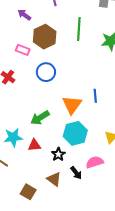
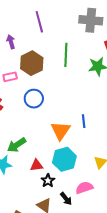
purple arrow: (24, 15) -> (11, 42), turned 40
pink rectangle: (23, 50) -> (10, 77), turned -32
green arrow: (40, 118) -> (17, 145), moved
red triangle: (34, 145) -> (36, 165), moved

